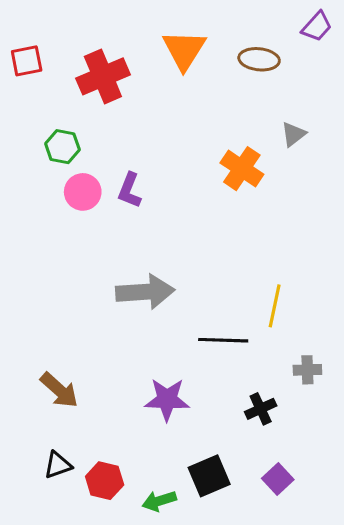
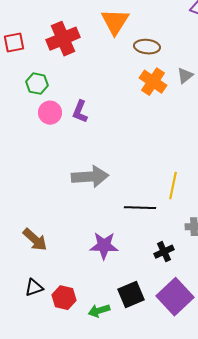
brown ellipse: (259, 59) -> (147, 47), moved
red square: (27, 61) -> (14, 43), moved
orange cross: (242, 169) -> (153, 82), moved
purple square: (278, 479) -> (175, 297), size x1.8

